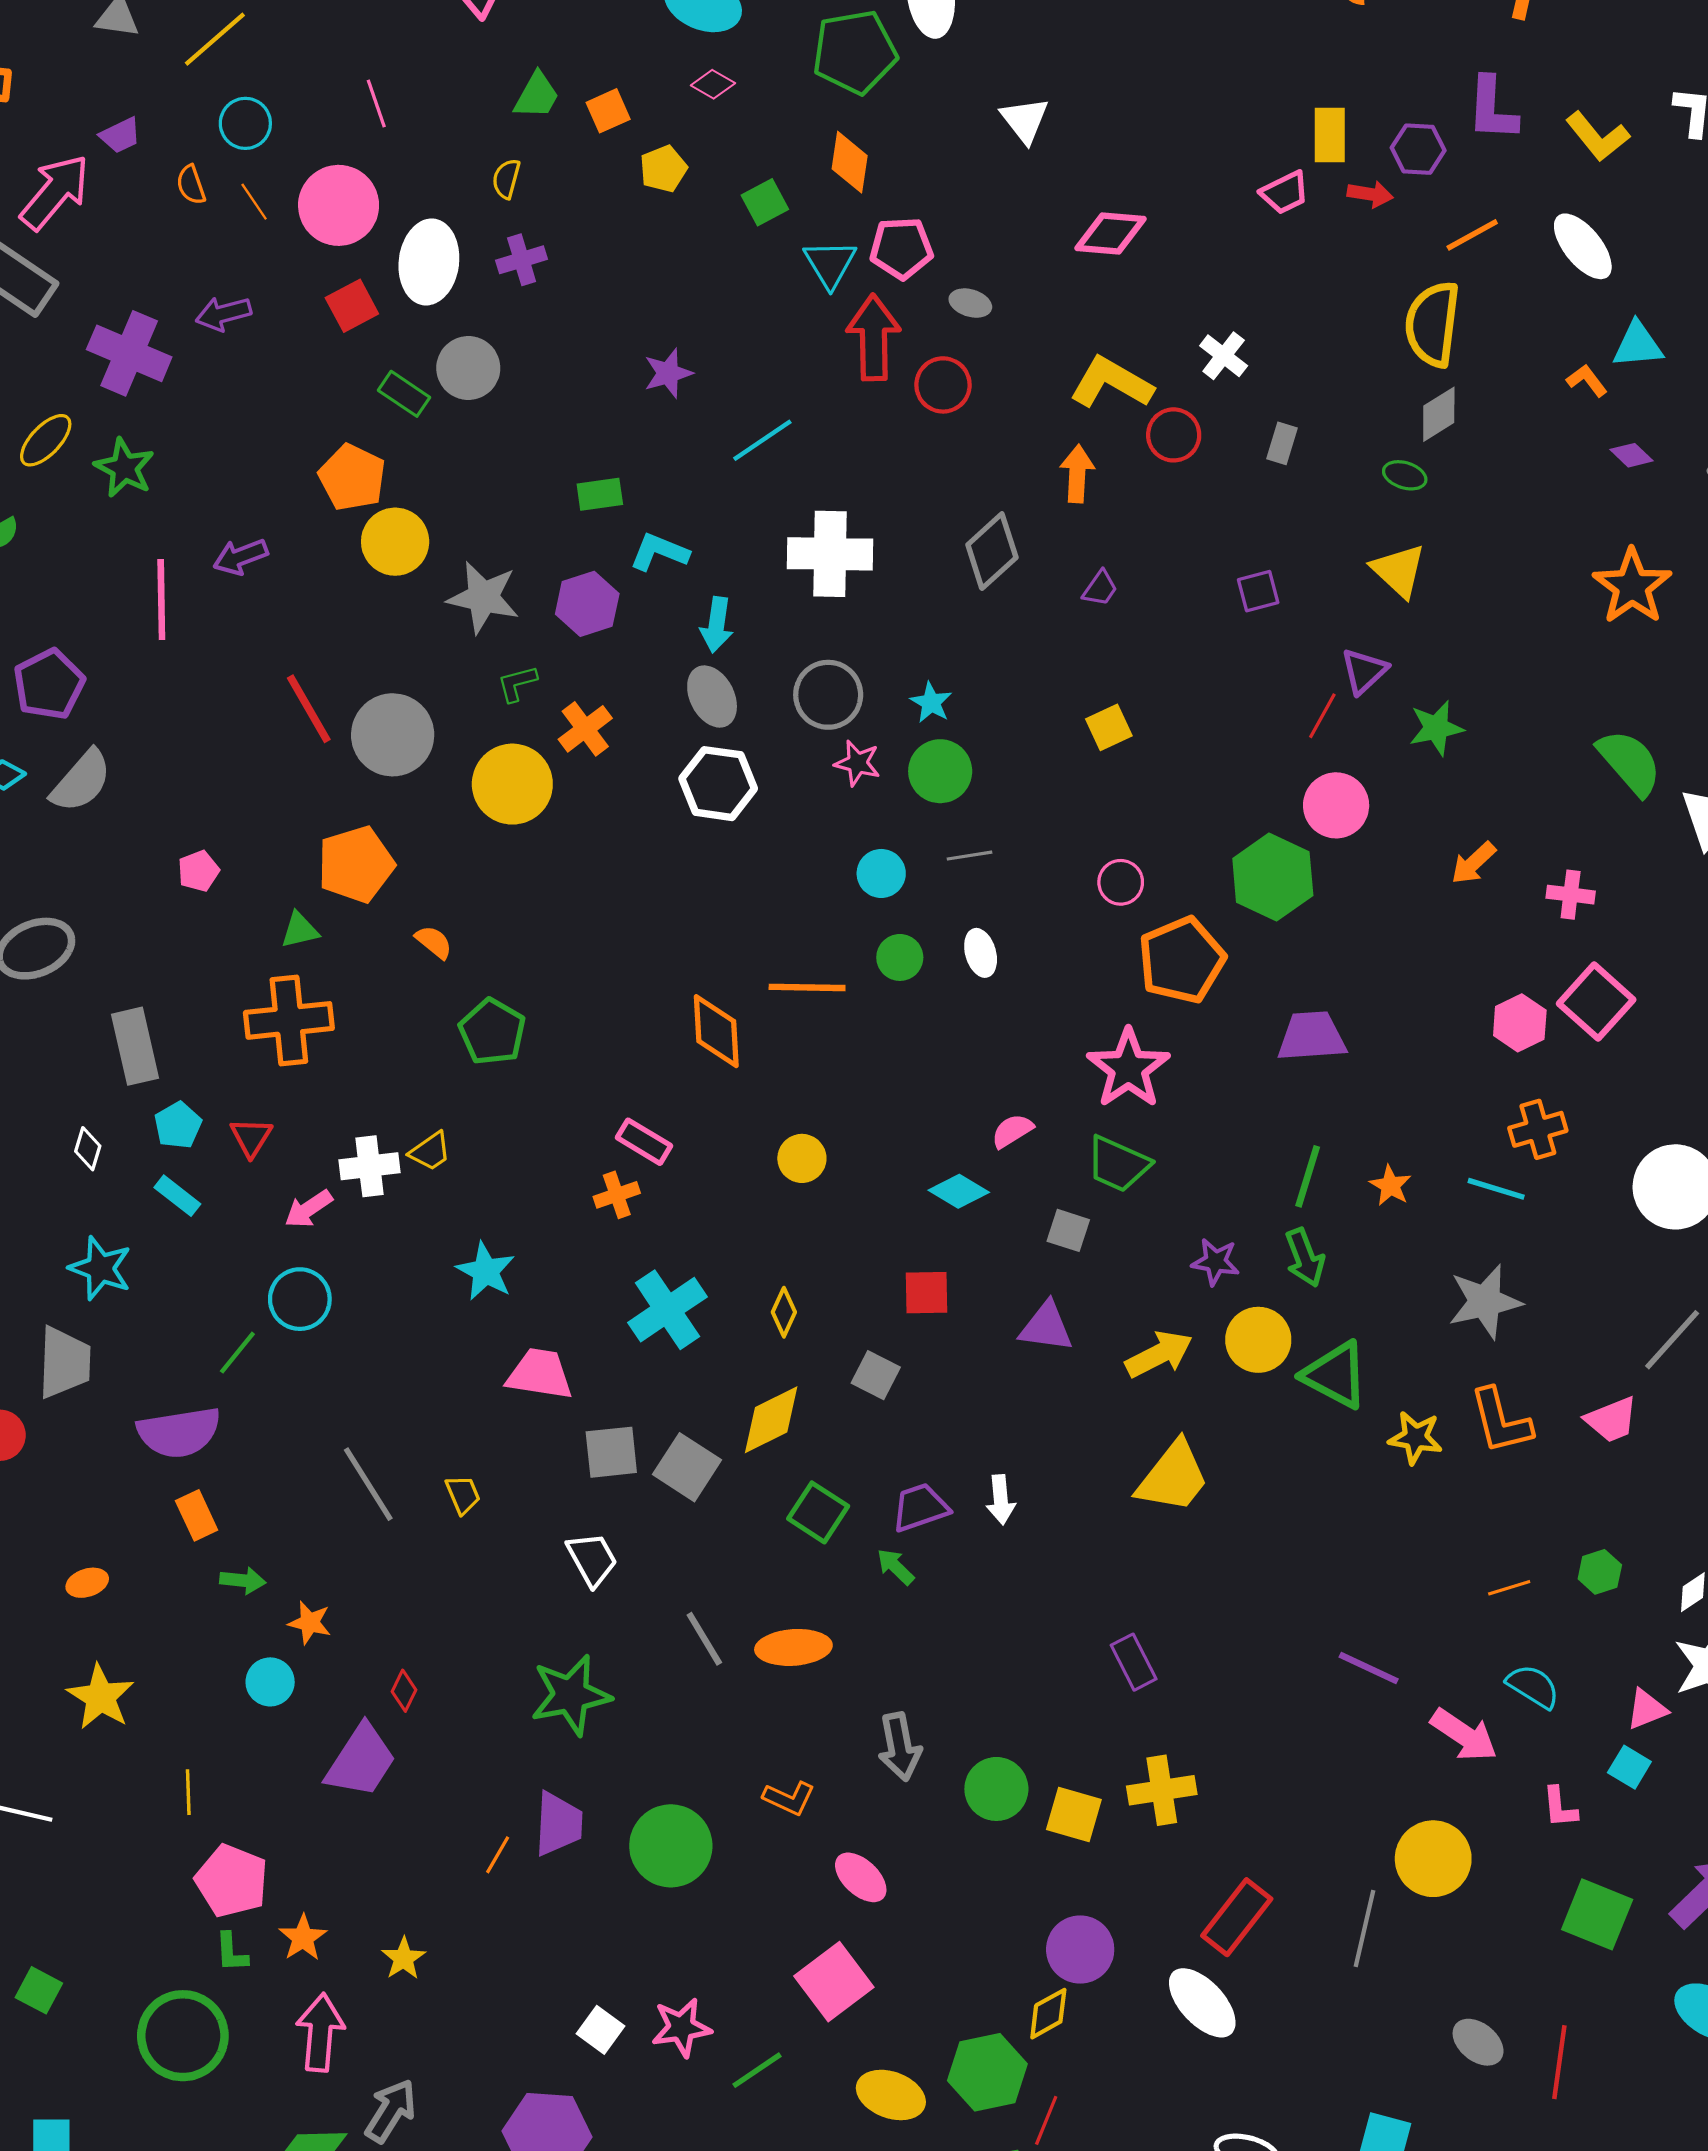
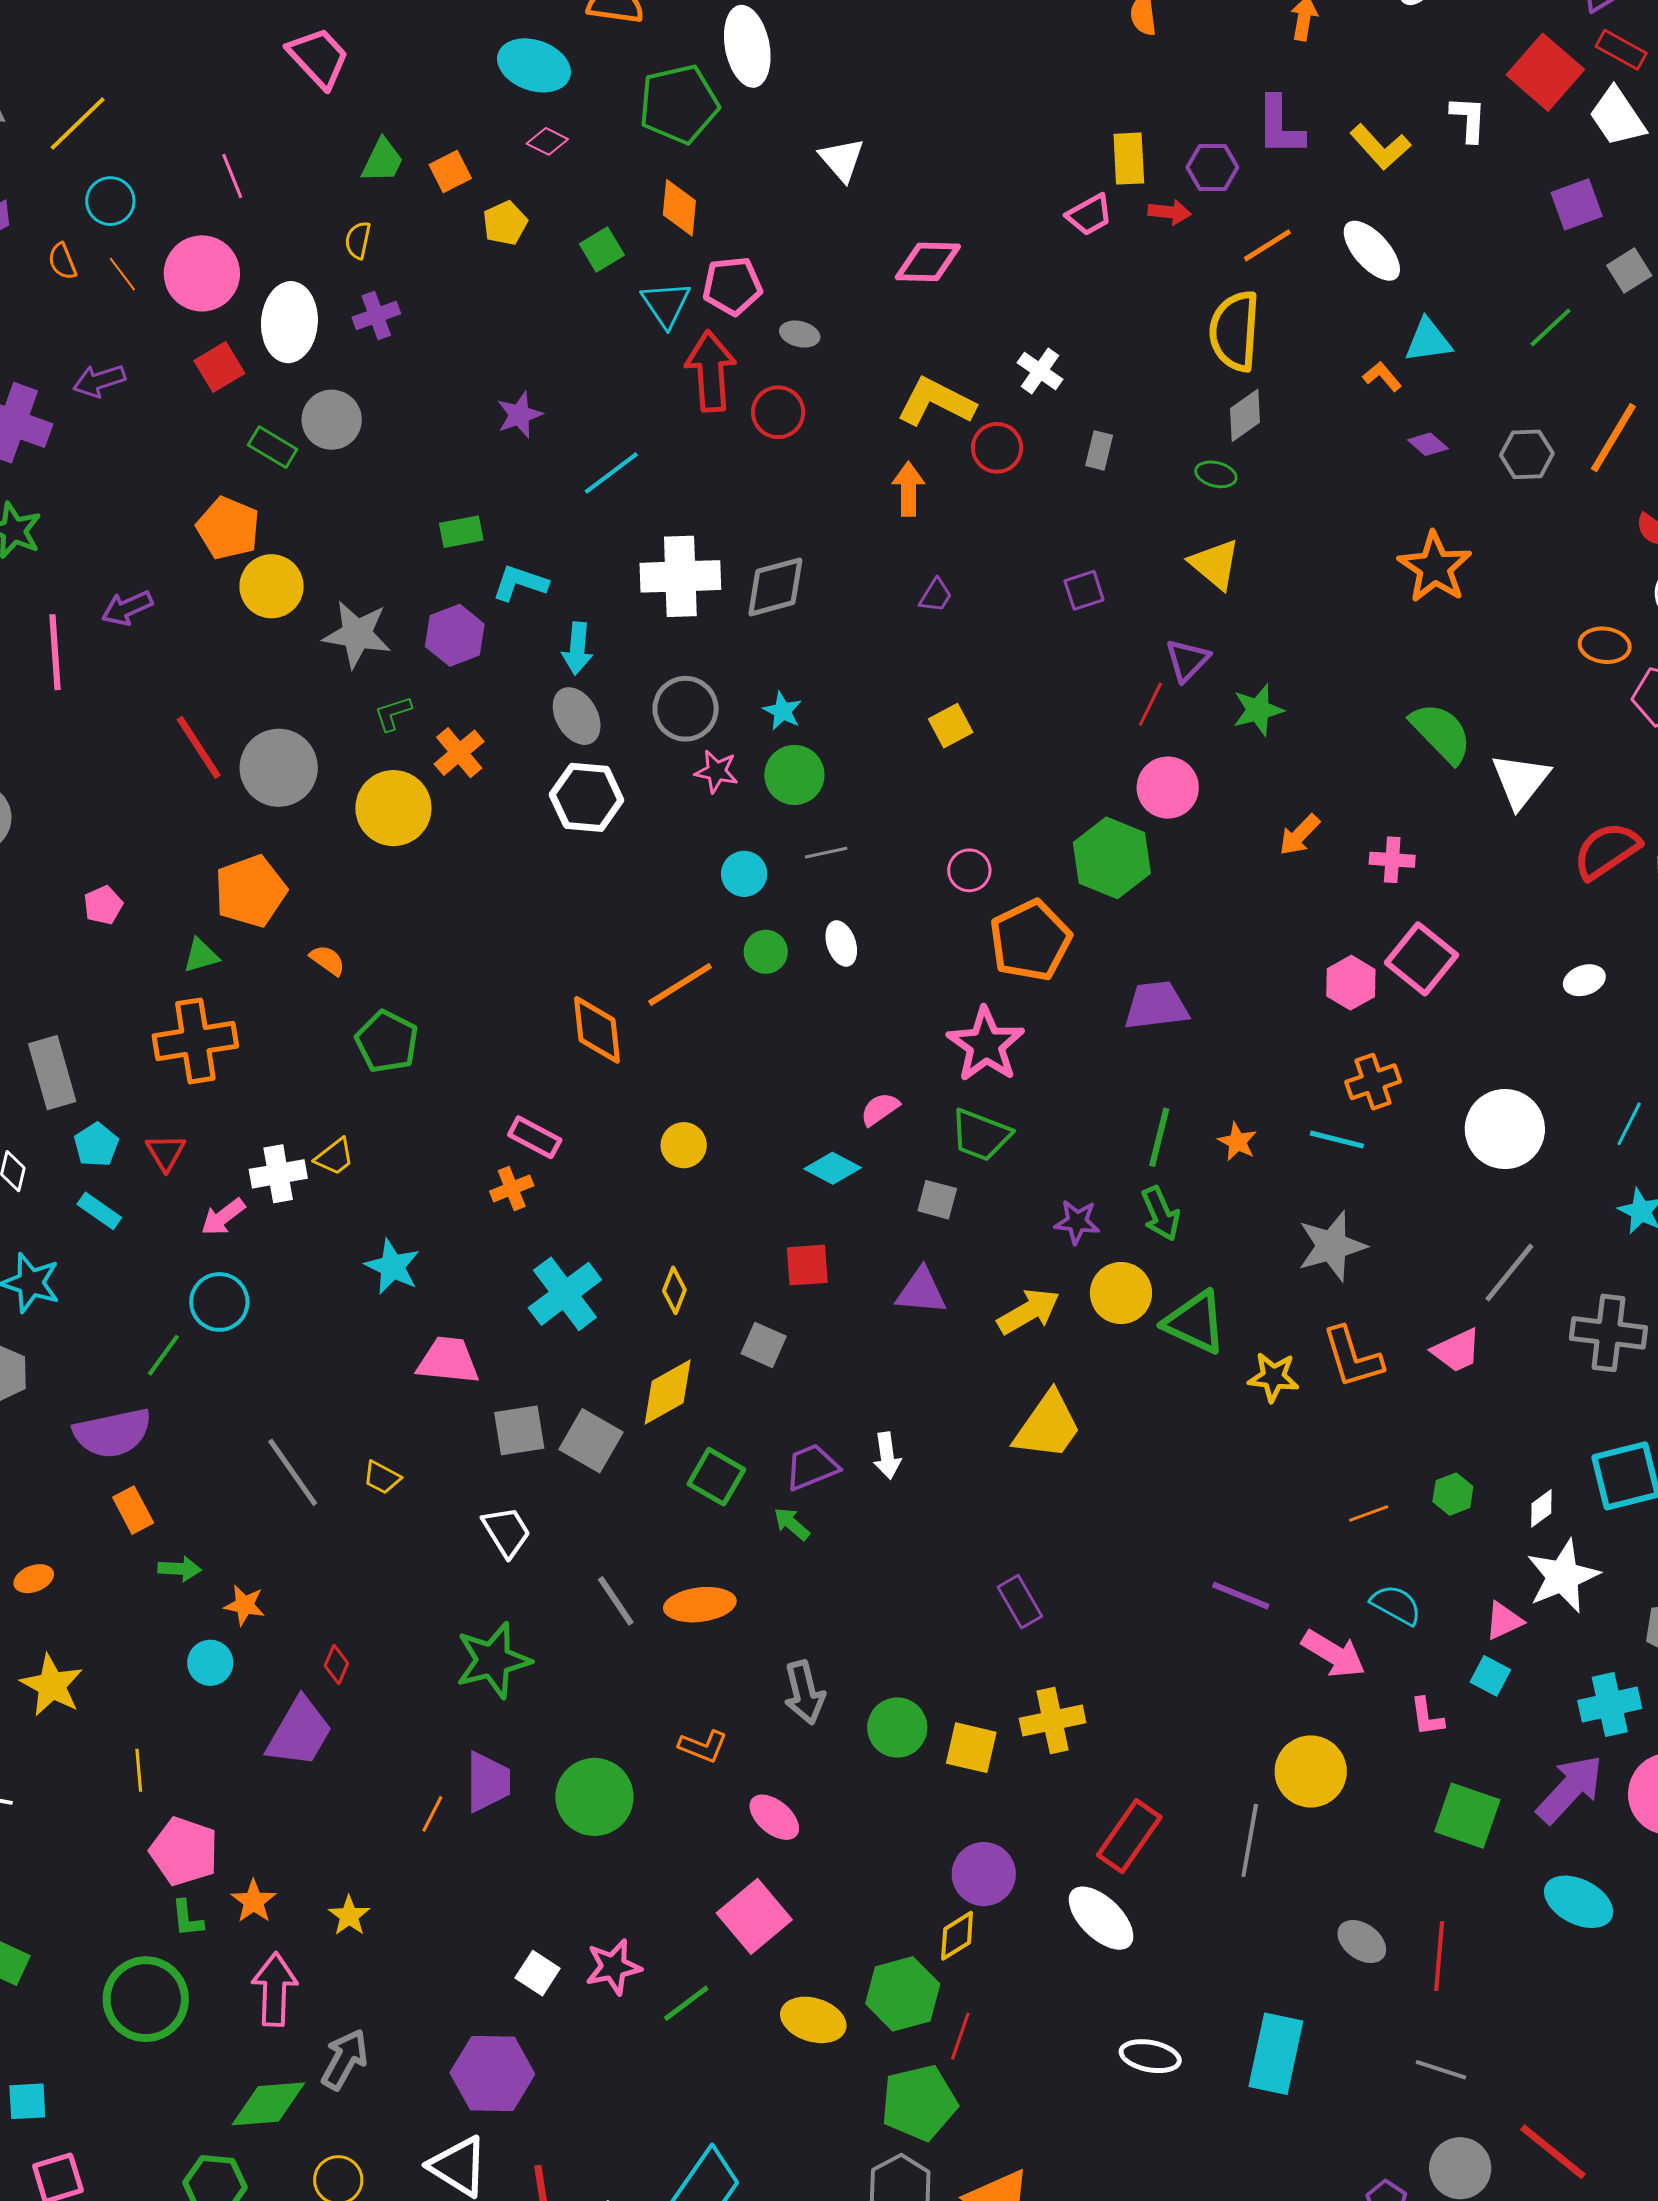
gray diamond: (992, 551) -> (775, 587), moved, turned 30
orange line: (807, 987) -> (680, 984), turned -30
yellow trapezoid: (463, 1495) -> (382, 1477), turned 144

